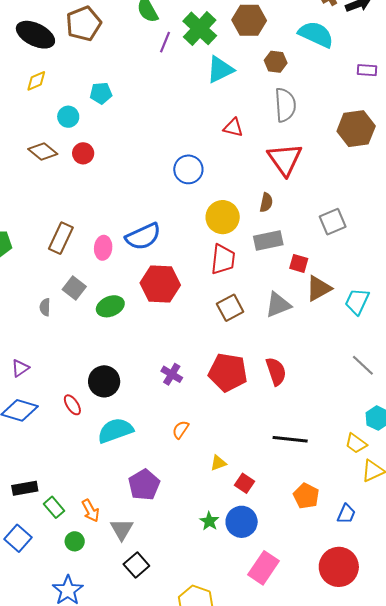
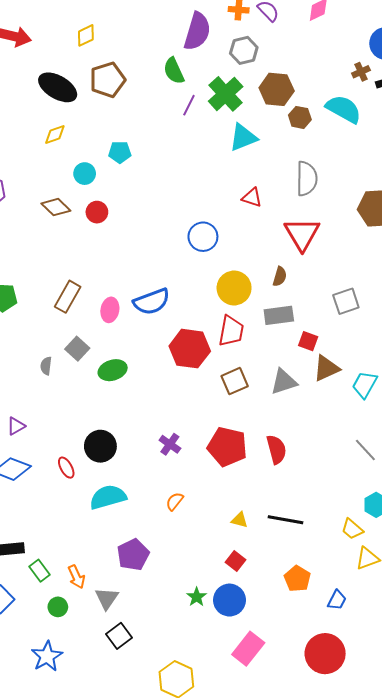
brown hexagon: (276, 62) -> (300, 117), moved
red hexagon: (160, 284) -> (190, 349), moved
yellow triangle: (218, 463) -> (240, 520), moved, turned 30

